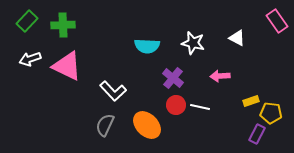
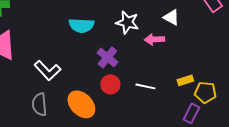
pink arrow: (220, 76) -> (154, 39), moved
white line: (200, 107) -> (145, 86), moved
gray semicircle: (105, 125) -> (39, 104), turned -30

